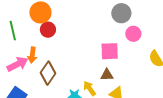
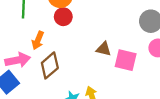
pink arrow: (17, 64) -> (18, 60), moved
brown triangle: (107, 75) -> (104, 49), moved

